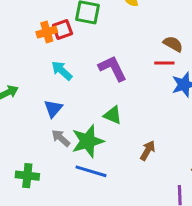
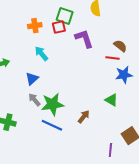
red square: (62, 30) -> (59, 27), moved
purple L-shape: (113, 68) -> (84, 39), moved
green triangle: (113, 115) -> (111, 100), moved
brown arrow: (148, 150) -> (84, 117), moved

